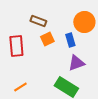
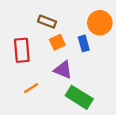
purple triangle: (76, 63) -> (63, 70), moved, turned 42
orange line: (20, 87) -> (31, 88), moved

